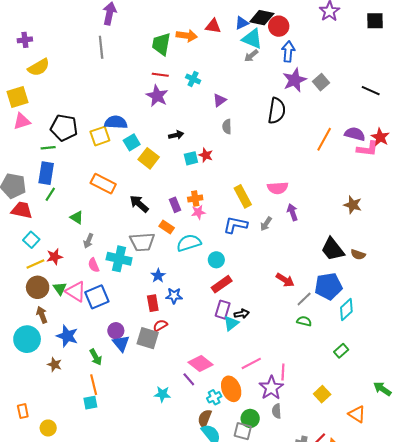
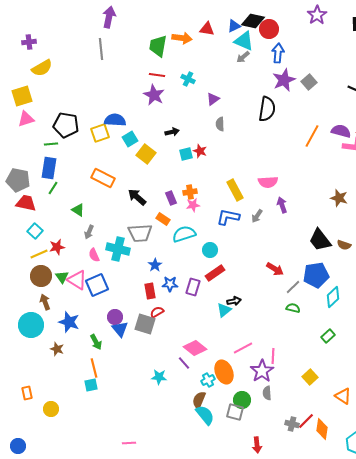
purple rectangle: (223, 310) -> (193, 287), moved

